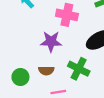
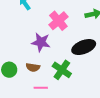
pink cross: (67, 15) -> (58, 21), turned 30

